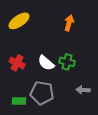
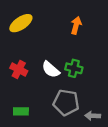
gray arrow: (83, 90) -> (93, 116), moved
gray pentagon: (42, 93) -> (66, 103), moved

